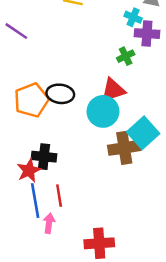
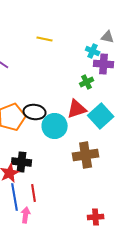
cyan circle: (103, 111) -> (55, 126), moved
cyan square: (143, 133) -> (101, 116), moved
red cross: (99, 243) -> (96, 217), moved, size x0.7

